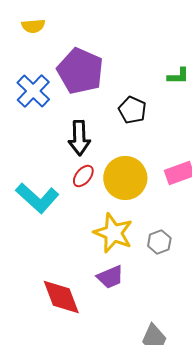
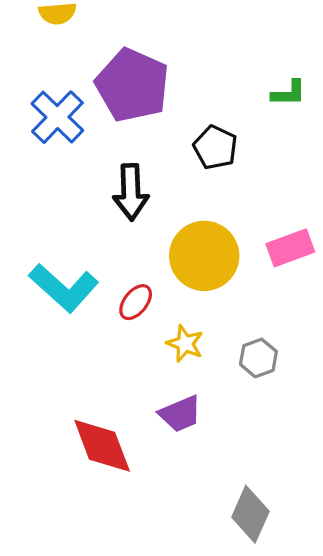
red ellipse: (83, 176) -> (136, 302), moved
yellow star: (113, 233) -> (185, 344), size x0.6

